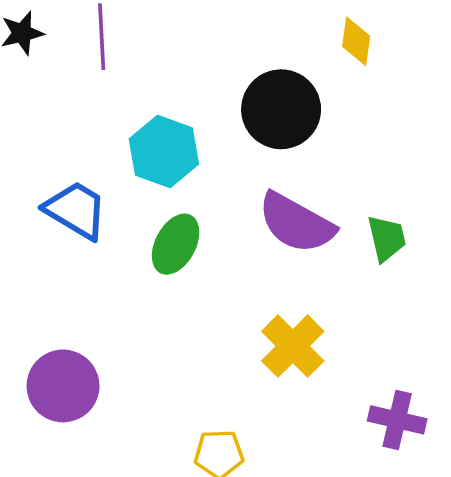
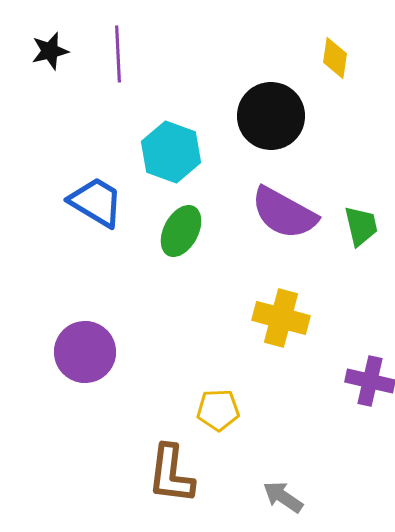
yellow cross: (293, 346) -> (281, 318), turned -30

